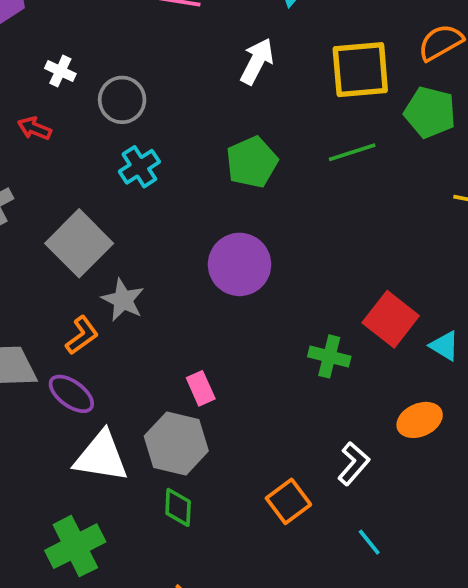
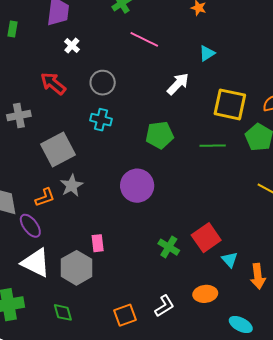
white cross: (60, 71) -> (72, 45), moved
red arrow: (34, 128) -> (53, 83), size x1.5
cyan cross: (139, 167) -> (101, 120), turned 30
green diamond: (178, 507) -> (63, 312), moved, turned -35

